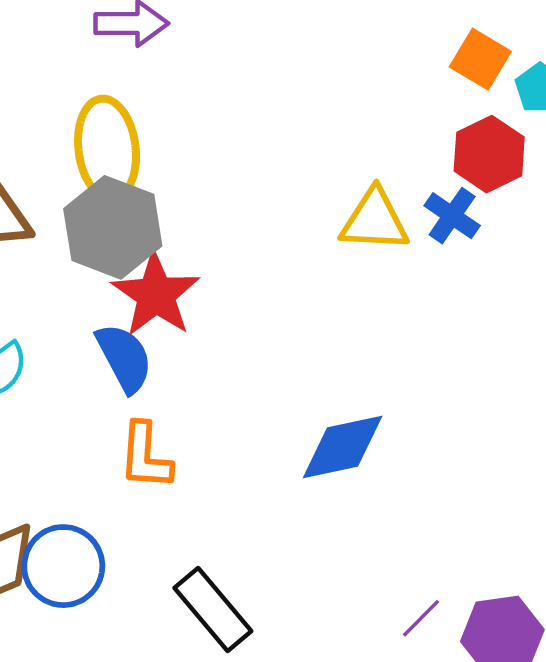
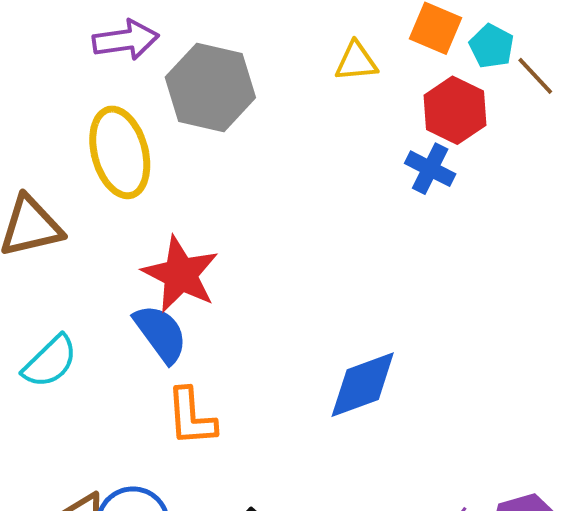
yellow triangle: (374, 220) -> (356, 62), moved, size x0.7
gray hexagon: (113, 227) -> (210, 87), moved

